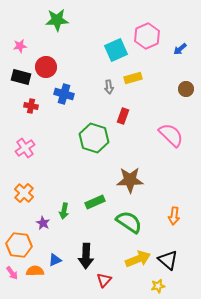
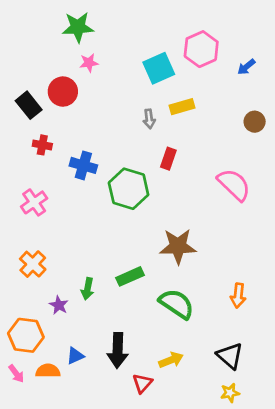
pink star: (20, 46) -> (89, 63), moved
black rectangle: (21, 77) -> (29, 105), turned 36
blue cross: (64, 94) -> (83, 165), moved
yellow arrow: (138, 259) -> (171, 360), moved, size x0.7
yellow star: (158, 286) -> (230, 393), moved

